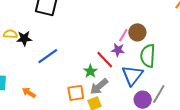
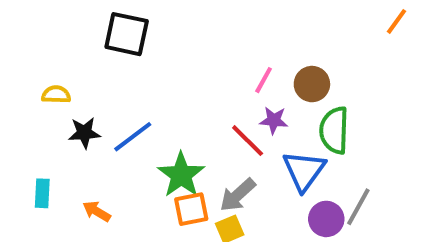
pink line: (123, 35) -> (264, 80), moved
black star: (24, 38) -> (84, 133), moved
green star: (90, 71) -> (181, 175), moved, size x1.6

